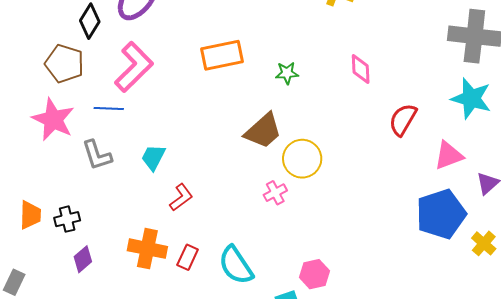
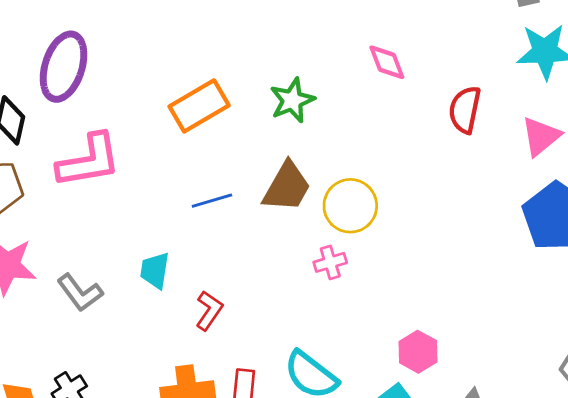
pink L-shape: (134, 67) -> (89, 161), turned 54
green star: (287, 73) -> (292, 100), size x1.4
blue line: (109, 108) -> (212, 201), moved
pink cross: (275, 193) -> (330, 262), turned 30

